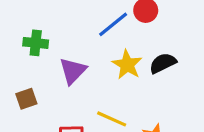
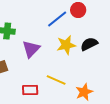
yellow star: (127, 65) -> (66, 45), turned 30

